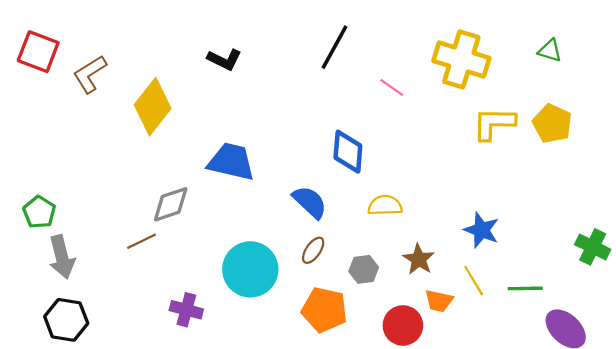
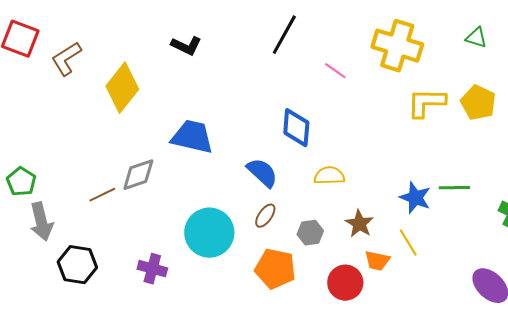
brown line: (141, 241) -> (102, 195), moved
green line: (525, 288) -> (454, 188), moved
black hexagon: (66, 320) -> (77, 265), moved

